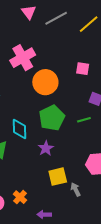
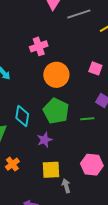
pink cross: (23, 58) -> (39, 46), size x0.7
green pentagon: (52, 118) -> (56, 111), turned -30
orange cross: (20, 197) -> (12, 164), moved

